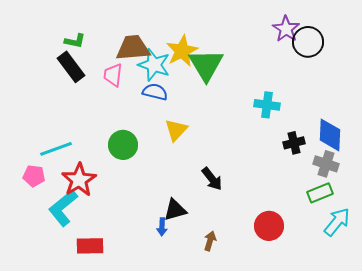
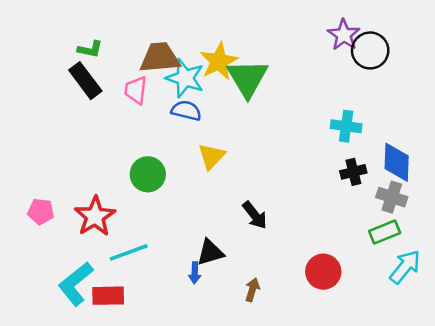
cyan cross: (267, 105) -> (346, 126), moved
cyan line: (56, 149) -> (129, 252), moved
cyan L-shape: (63, 208) -> (76, 284), moved

